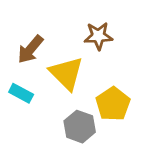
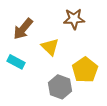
yellow triangle: (66, 73) -> (50, 47), size x0.7

